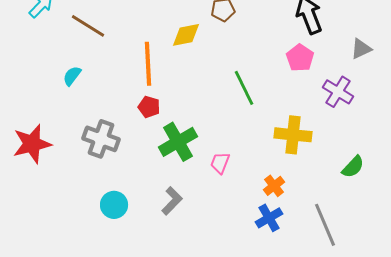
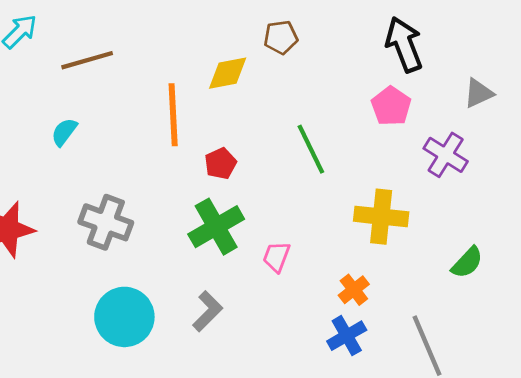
brown line: (88, 26) -> (87, 60), turned -48
red pentagon: (149, 107) -> (220, 163), moved, turned 30
cyan circle: (114, 205) -> (124, 317), size x1.5

